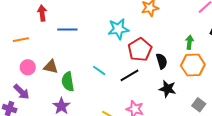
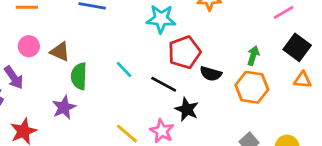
black semicircle: (162, 61) -> (211, 74), turned 112
black line: (130, 75) -> (164, 84), turned 48
black star: (168, 89) -> (187, 109), moved

